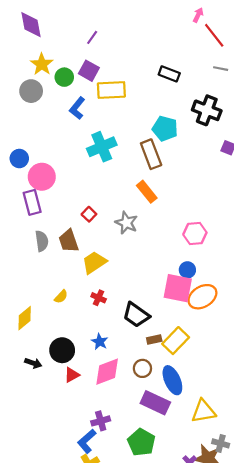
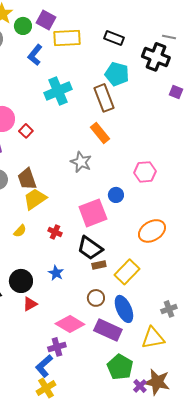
gray line: (221, 69) -> (169, 37), moved
black rectangle: (169, 74) -> (114, 38), moved
red square: (89, 214) -> (26, 131), moved
yellow trapezoid: (94, 262) -> (35, 199), moved
blue circle: (187, 270) -> (116, 195), moved
pink square: (178, 288) -> (93, 213), moved, turned -32
brown rectangle: (154, 340) -> (99, 265), moved
pink diamond: (107, 372) -> (70, 324), moved, turned 52
green pentagon: (141, 442) -> (120, 367), moved
gray cross: (221, 443) -> (169, 309), moved, turned -35

